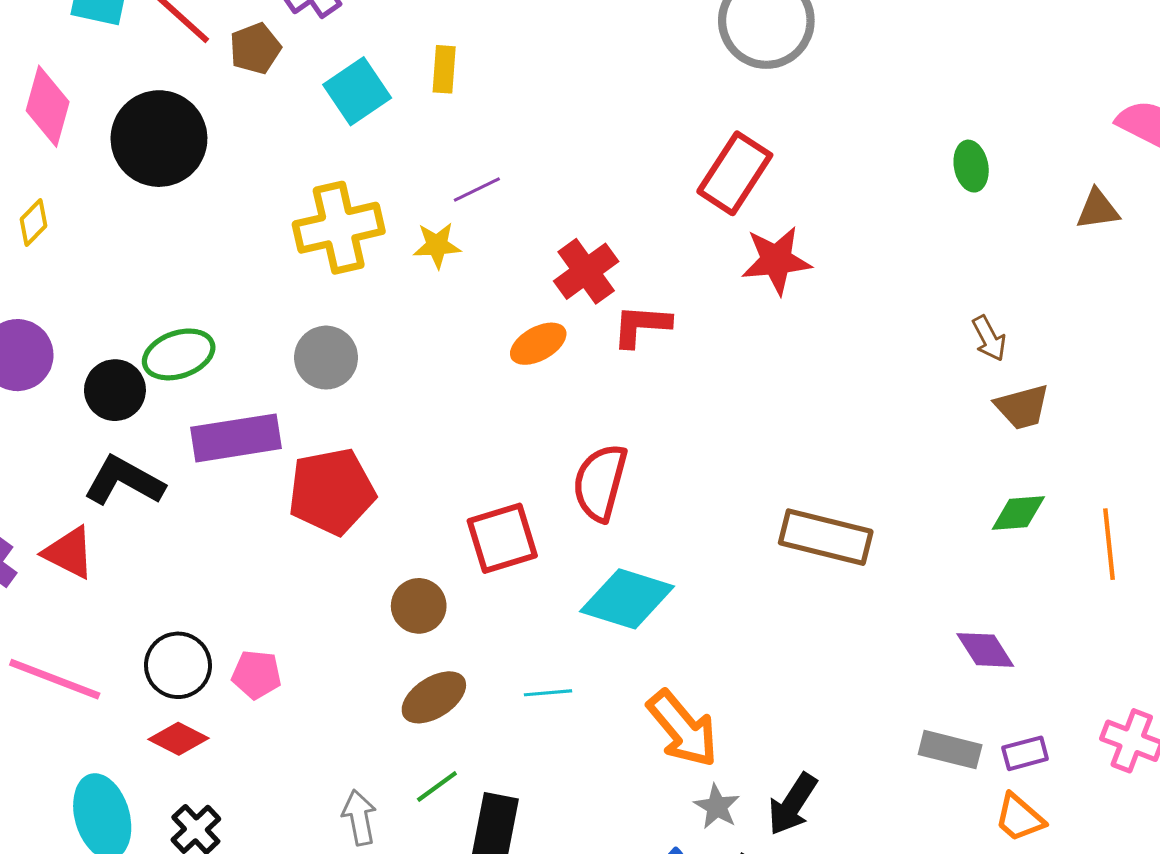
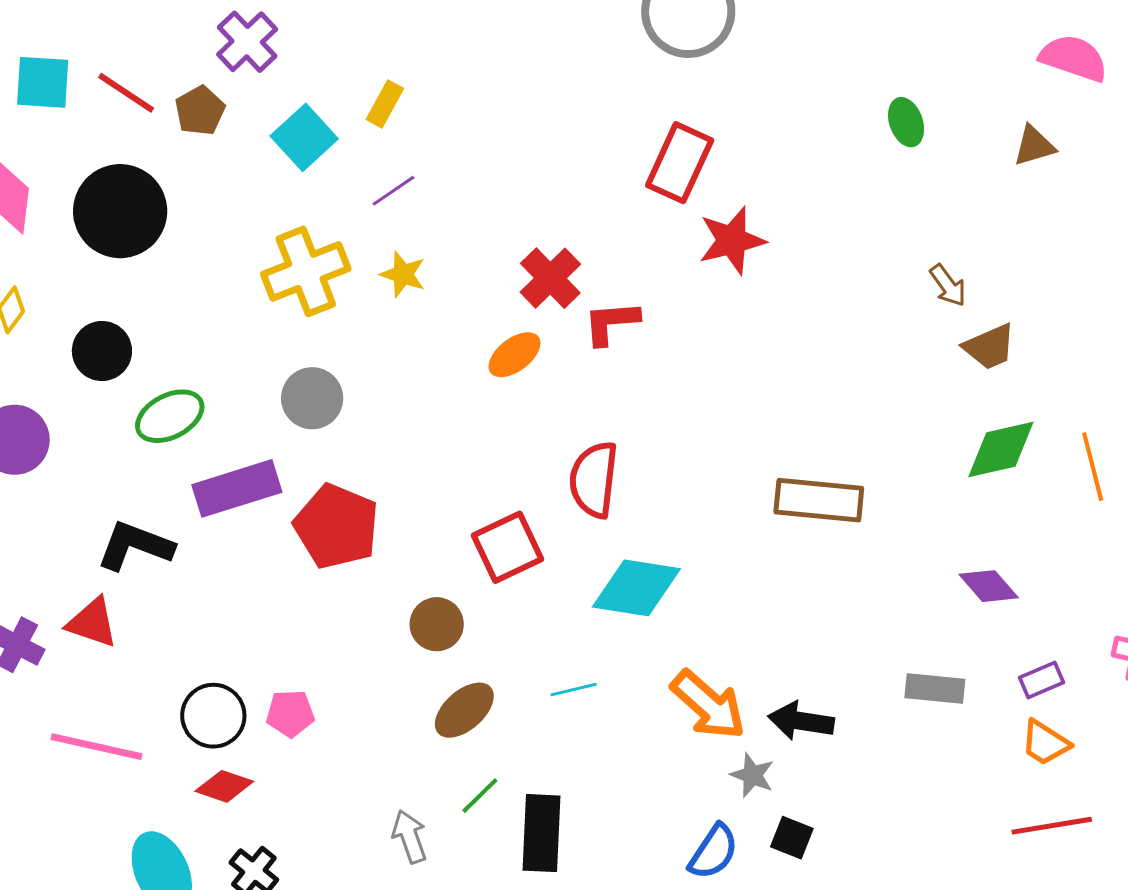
yellow rectangle: (444, 69) -> (385, 104), turned 33
purple line: (477, 190) -> (393, 191), moved
yellow star: (437, 245) -> (403, 274), turned 30
black circle: (115, 390) -> (102, 351), moved
red pentagon: (332, 491) -> (336, 526), turned -30
green diamond: (1018, 513) -> (1001, 449), size x1.4
gray rectangle: (950, 750) -> (935, 688), moved
black arrow: (792, 804) -> (801, 721), moved, turned 74

